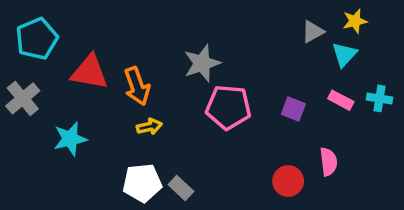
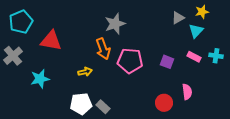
gray star: (202, 63) -> (115, 24), moved
orange arrow: (137, 86) -> (103, 49), moved

